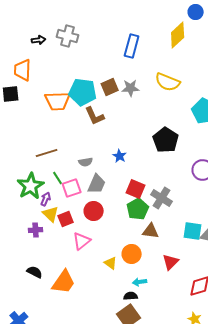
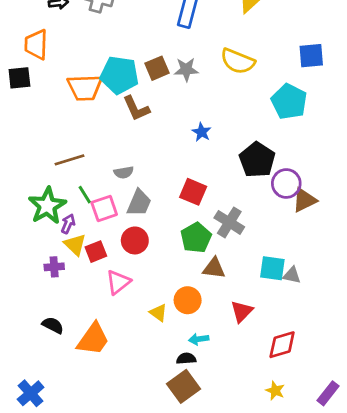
black pentagon: (166, 140) -> (257, 160), moved
blue star: (120, 156) -> (202, 132), moved
red square: (136, 189) -> (193, 192), moved

